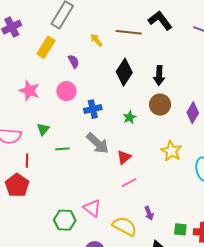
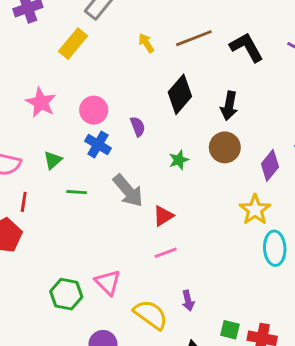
black L-shape: (160, 20) -> (246, 47), moved
brown line: (129, 32) -> (194, 38), turned -35
purple semicircle: (74, 61) -> (138, 127), moved
blue cross: (93, 109) -> (98, 145), moved, turned 36
yellow star: (171, 151) -> (255, 210), moved

